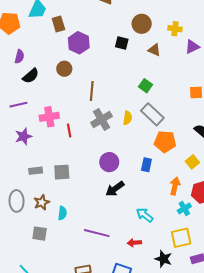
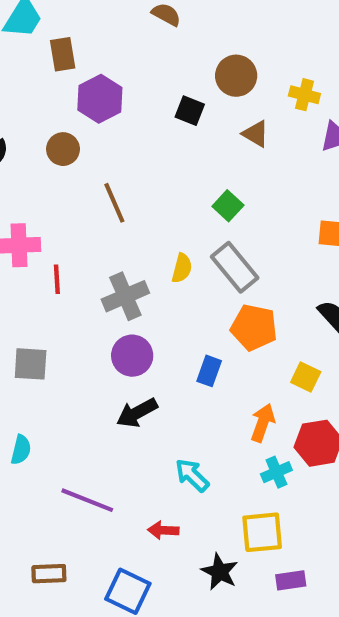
brown line: (92, 91) -> (114, 203), turned -36
gray cross: (102, 119) -> (125, 296), moved
yellow square: (192, 162) -> (306, 377), turned -32

